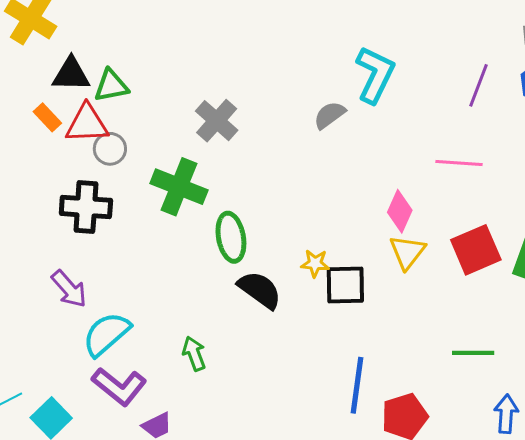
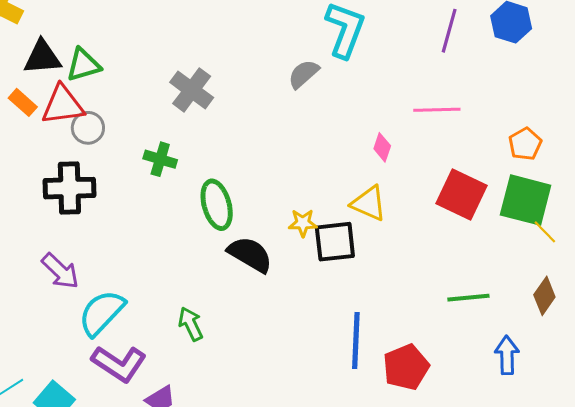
green cross: (179, 187) -> (160, 159), size x0.6
pink diamond: (400, 211) -> (382, 147), moved, size x0.7
red square: (476, 250) -> (462, 195), turned -36
yellow triangle: (407, 252) -> (369, 203), moved, turned -39

